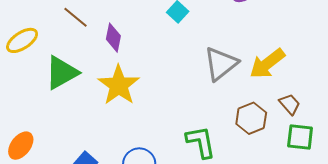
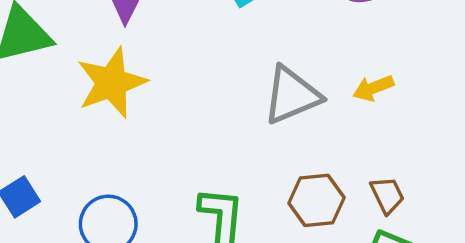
yellow arrow: (267, 64) -> (373, 88), moved, size x0.6

